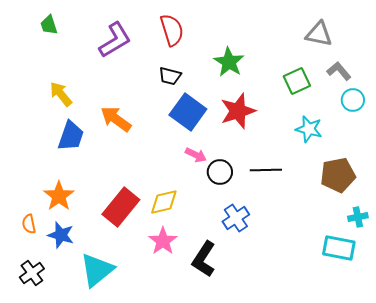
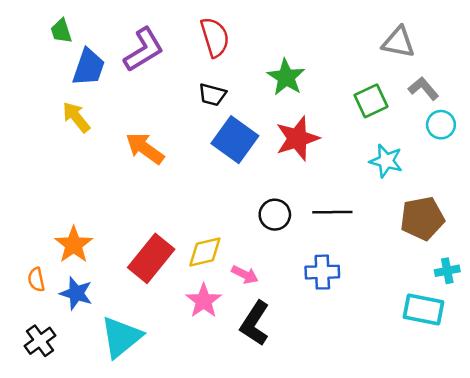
blue trapezoid: (71, 136) -> (89, 67), moved
pink arrow: (196, 155) -> (245, 275), moved
blue cross: (236, 218) -> (322, 272), moved, turned 32

